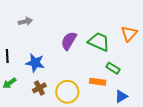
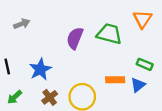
blue star: (35, 63) -> (40, 69), turned -30
green rectangle: (113, 68) -> (145, 64), moved
blue triangle: (121, 96) -> (138, 85), moved

